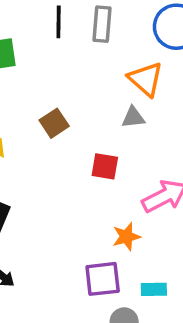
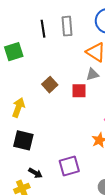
red square: (105, 166) -> (79, 91), moved
purple square: (103, 279) -> (69, 166), moved

